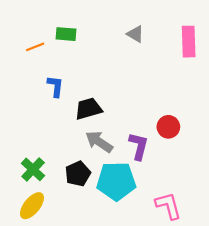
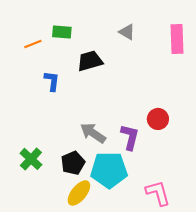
black trapezoid: (88, 109) -> (90, 61), moved
yellow ellipse: (32, 206) -> (79, 193), moved

